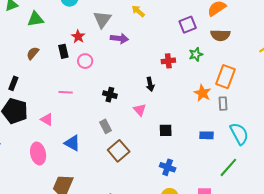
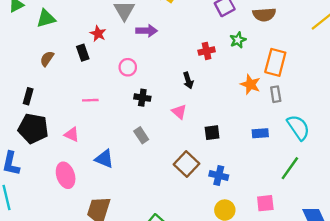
pink circle: (85, 61) -> (128, 67), moved
brown square: (119, 151) -> (186, 164), moved

